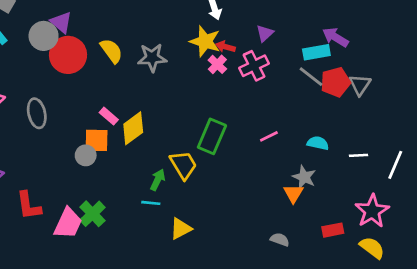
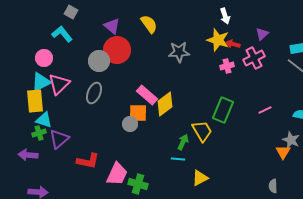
gray circle: (44, 36) -> (99, 61), moved
yellow semicircle: (111, 51) -> (149, 24), moved
pink cross: (217, 64) -> (227, 66), moved, turned 32
gray ellipse: (37, 113) -> (94, 93), turned 35
pink rectangle: (109, 116) -> (147, 95), size x1.5
red L-shape: (29, 206) -> (88, 161), turned -70
green cross: (92, 214) -> (138, 184), moved, turned -30
gray semicircle: (280, 240) -> (273, 186), turned -112

